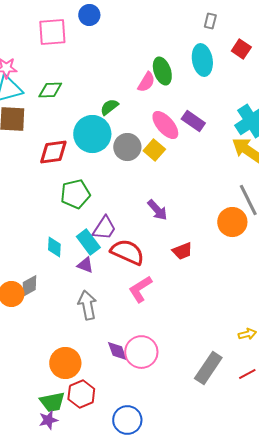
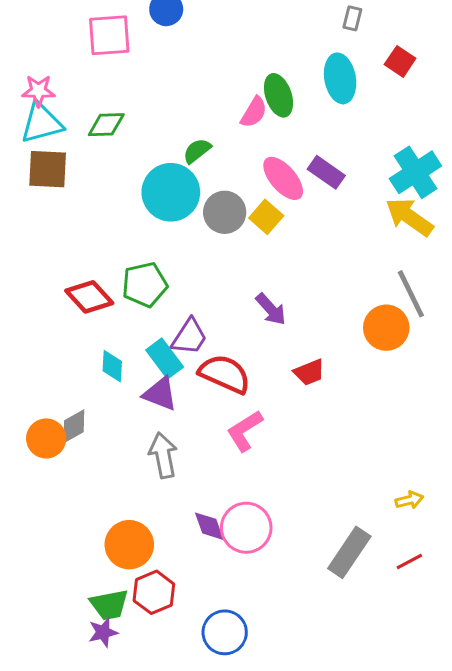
red diamond: (53, 152) -> (89, 297), moved, turned 56
purple triangle: (85, 265) -> (160, 394), size x1.4

